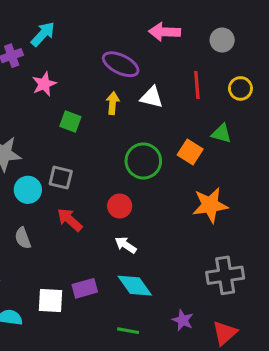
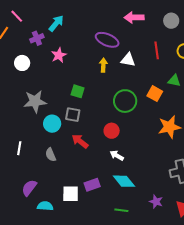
green square: (70, 122) -> (78, 91), moved

